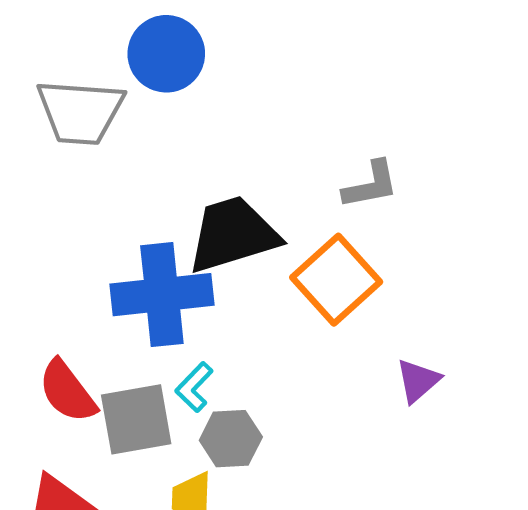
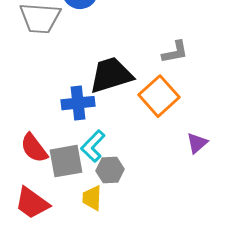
blue cross: (162, 295) -> (78, 103), size x0.7
cyan L-shape: (194, 387) -> (93, 146), size x1.4

